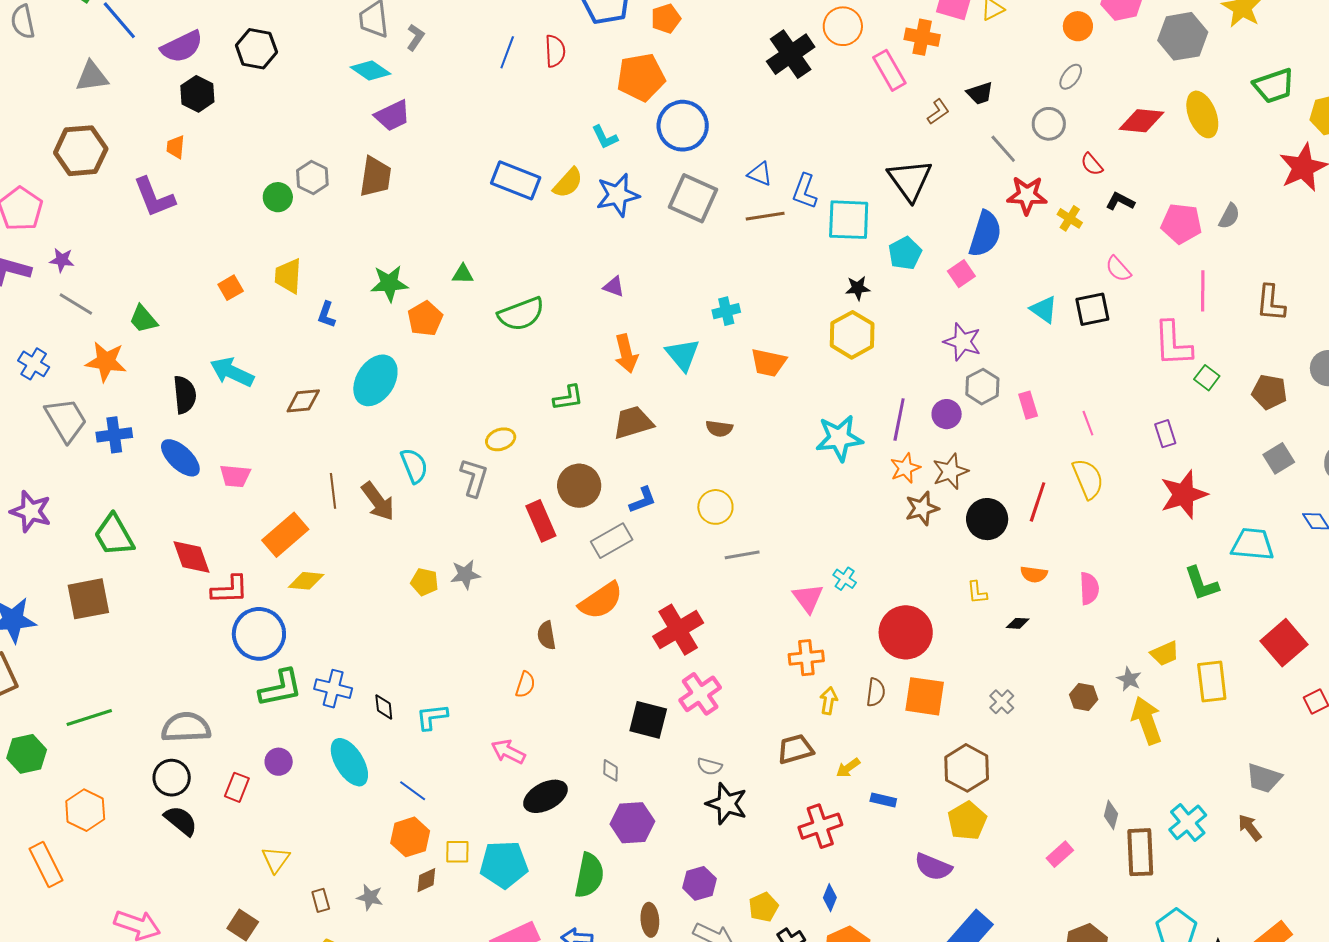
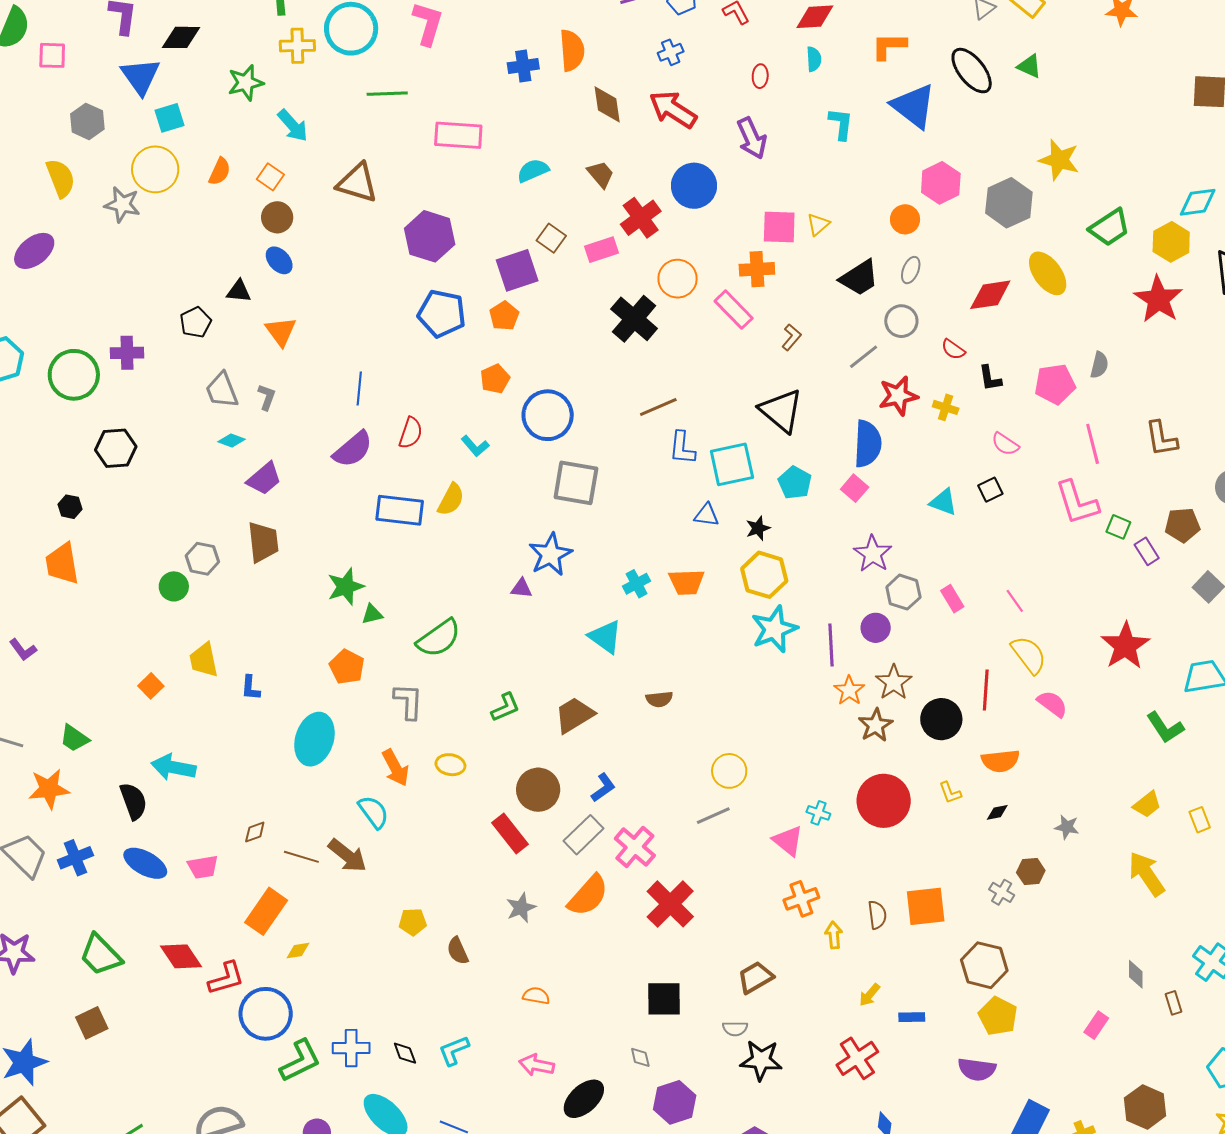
purple semicircle: (182, 47) -> (353, 449), moved
red semicircle: (555, 51) -> (411, 433), moved, turned 36
cyan diamond: (370, 70) -> (232, 440), size x0.7
orange pentagon: (641, 77) -> (495, 379), size x0.6
black trapezoid: (980, 93) -> (859, 278), moved, size x1.5
black hexagon: (197, 94) -> (70, 507), size x0.7
orange trapezoid: (176, 147) -> (62, 564), size x1.8
gray line: (1003, 149) -> (864, 357), turned -72
blue triangle: (760, 174) -> (706, 515), moved
blue star: (618, 195) -> (550, 555), moved
purple L-shape: (154, 197) -> (23, 650), moved, size x0.6
black L-shape: (1120, 201) -> (990, 378), turned -112
brown line: (765, 216) -> (658, 407), moved
green star: (389, 283) -> (346, 587), moved
black square: (1092, 309) -> (990, 490), size x0.7
purple star: (962, 342) -> (873, 554), turned 30
orange arrow: (626, 354) -> (395, 768), moved
orange trapezoid: (768, 363) -> (687, 582), moved
brown diamond: (303, 401) -> (255, 832), moved, size x0.7
purple rectangle: (1165, 434) -> (1147, 551), moved
cyan star: (839, 438) -> (774, 629), moved
yellow ellipse: (501, 439) -> (450, 765), turned 44
gray L-shape: (474, 478) -> (408, 701), moved
brown line: (333, 491) -> (301, 857), turned -52
yellow circle: (715, 507) -> (729, 771), moved
gray star: (465, 574) -> (521, 908), moved
orange semicircle: (1034, 574) -> (1000, 761), size x1.4
yellow diamond: (306, 581) -> (298, 951), size x0.7
pink semicircle: (1089, 588) -> (1052, 704), moved, turned -36
brown square: (88, 599) -> (92, 1023), size x0.7
red circle: (906, 632) -> (884, 801), moved
brown semicircle: (547, 635) -> (458, 951), moved
gray star: (1129, 679) -> (1067, 827), moved
yellow rectangle: (1212, 681) -> (1200, 820), size x0.6
orange semicircle: (525, 685) -> (536, 996), turned -84
pink cross: (700, 694) -> (635, 847), moved
brown hexagon: (1084, 697) -> (1031, 872), moved
brown trapezoid: (795, 749) -> (755, 977), moved
brown rectangle: (1140, 852) -> (1174, 1003), size x0.5

